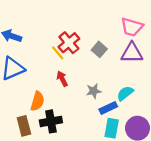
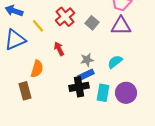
yellow line: (58, 53) -> (38, 26), moved
blue rectangle: (108, 108) -> (86, 75), moved
black cross: (51, 121) -> (79, 87), moved

